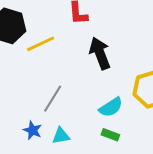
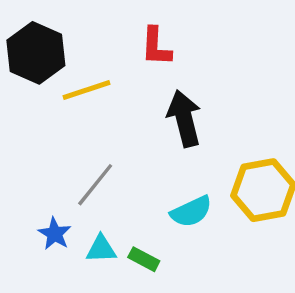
green rectangle: (110, 135) -> (144, 259), moved

